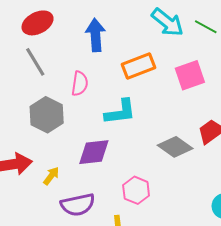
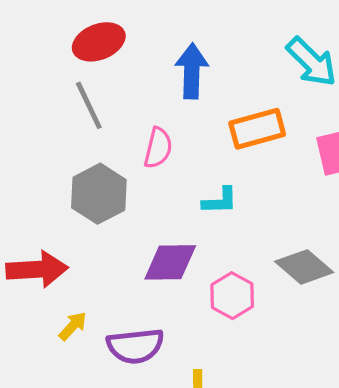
cyan L-shape: (120, 112) -> (220, 201), size x0.7
yellow arrow: (51, 176) -> (73, 326), moved
pink hexagon: (136, 190) -> (232, 296), moved

